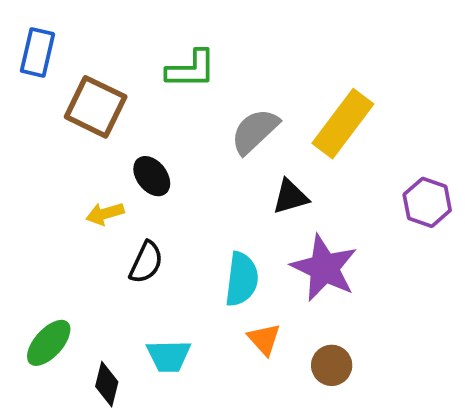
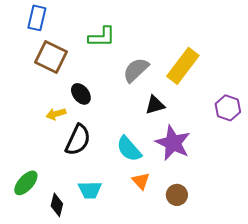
blue rectangle: (37, 52) -> (37, 18), moved
black semicircle: (146, 262) -> (78, 140), size x1.4
cyan semicircle: (242, 279) -> (129, 149), turned 132

